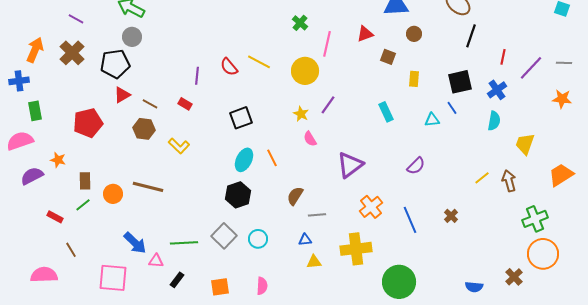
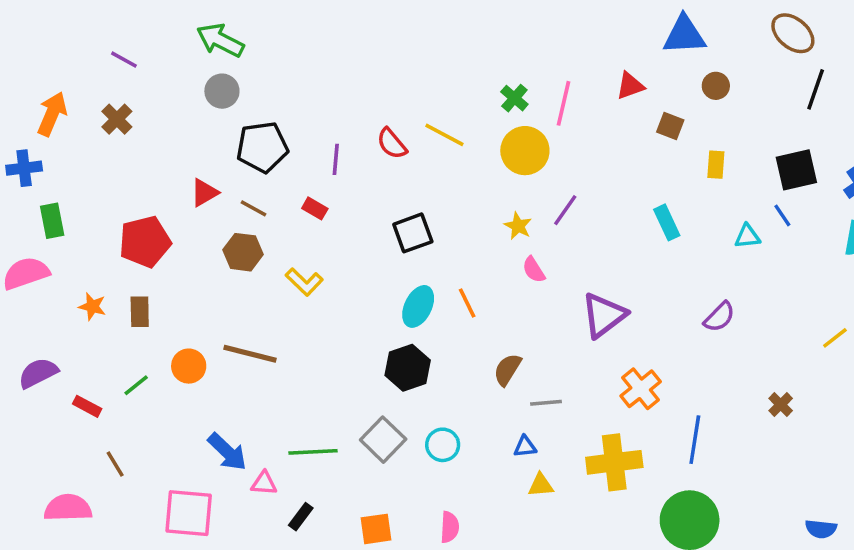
green cross: (300, 23) -> (514, 98), moved
brown cross: (72, 53) -> (117, 119), size x0.7
black pentagon: (115, 64) -> (262, 147), moved
purple semicircle: (32, 176) -> (38, 373), moved
brown rectangle: (85, 181) -> (140, 312), moved
blue line: (410, 220) -> (695, 440), moved, turned 32

